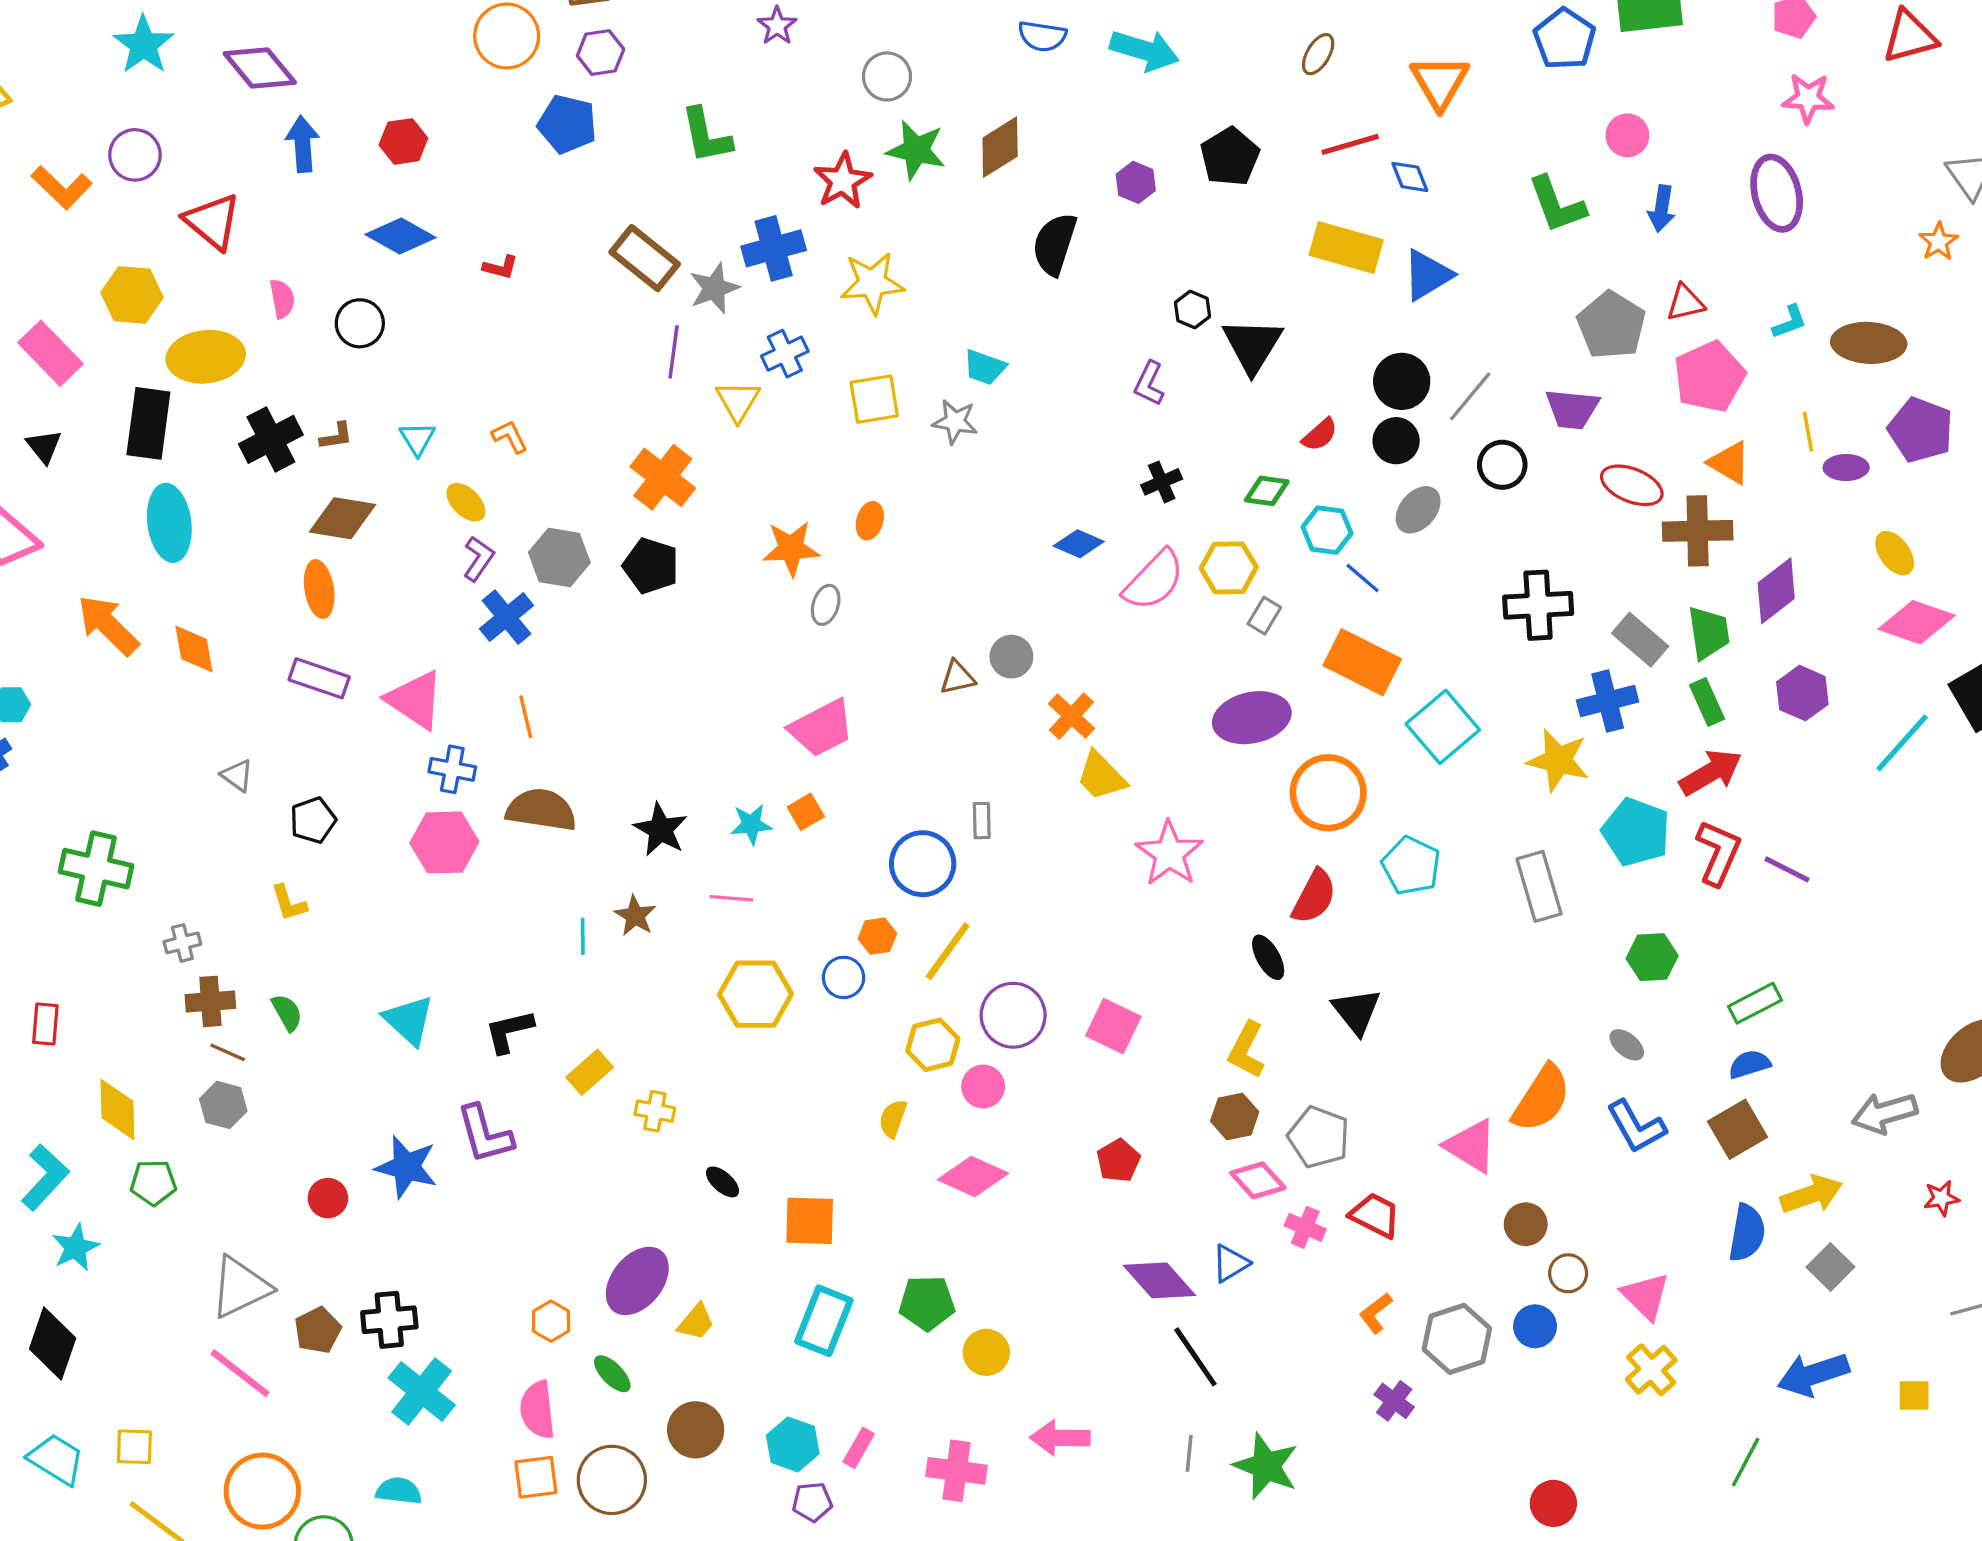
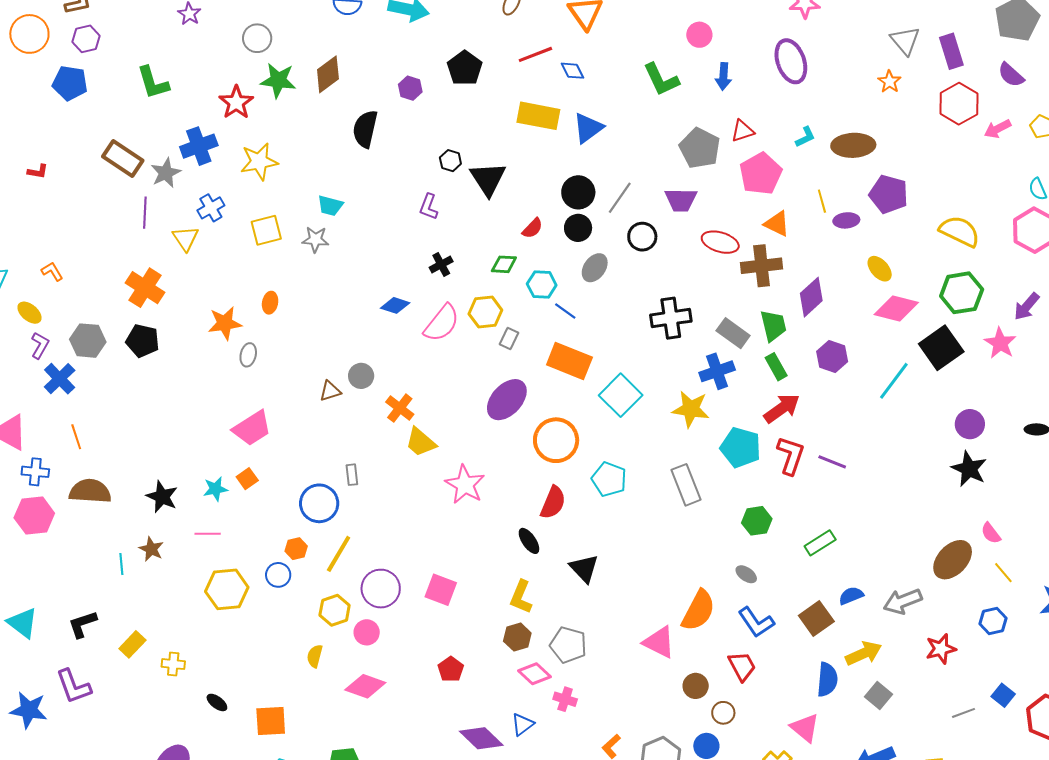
purple ellipse: (1252, 718) -> (507, 400), turned -30
blue semicircle: (1749, 1064) -> (851, 596), moved
red star: (1941, 1198) -> (941, 649), size x1.4
red trapezoid: (1375, 1215) -> (742, 666), moved, turned 40
pink triangle: (1646, 1296) -> (805, 728), moved

